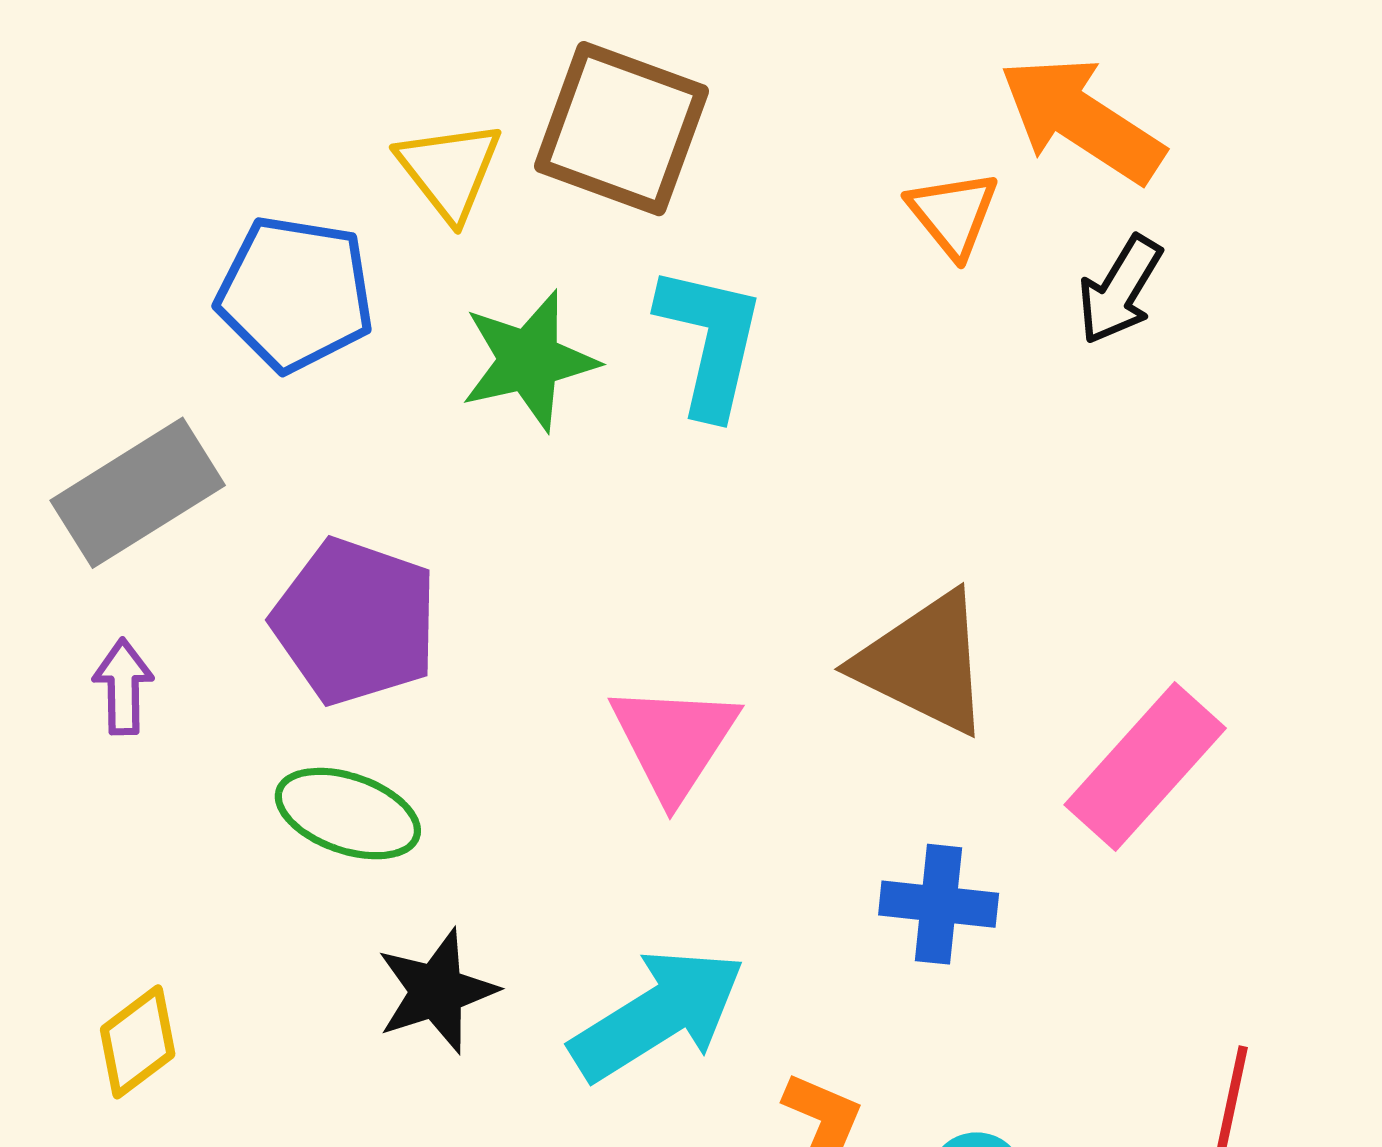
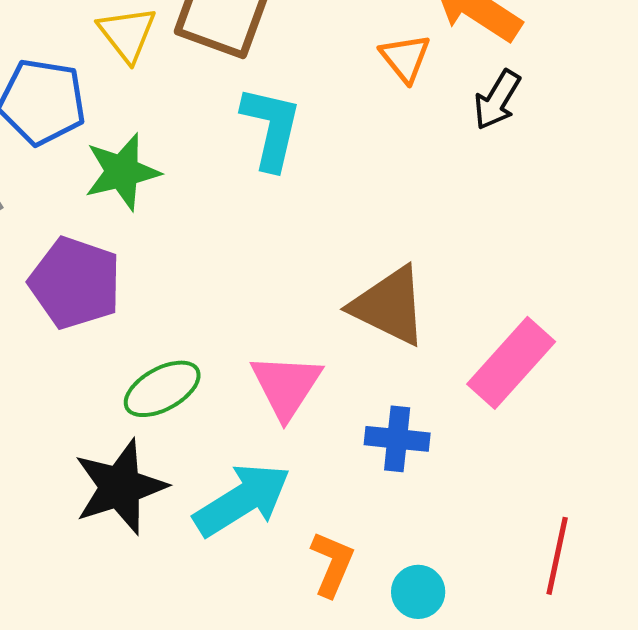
green star: (529, 361) -> (122, 172), moved
pink triangle: (674, 741) -> (286, 386), moved
green ellipse: (348, 814) -> (162, 389), moved, turned -48
black star: (437, 991) -> (120, 487), size x1.4

